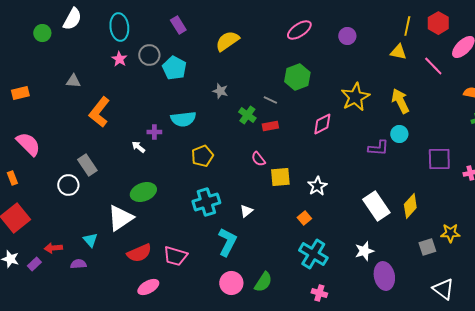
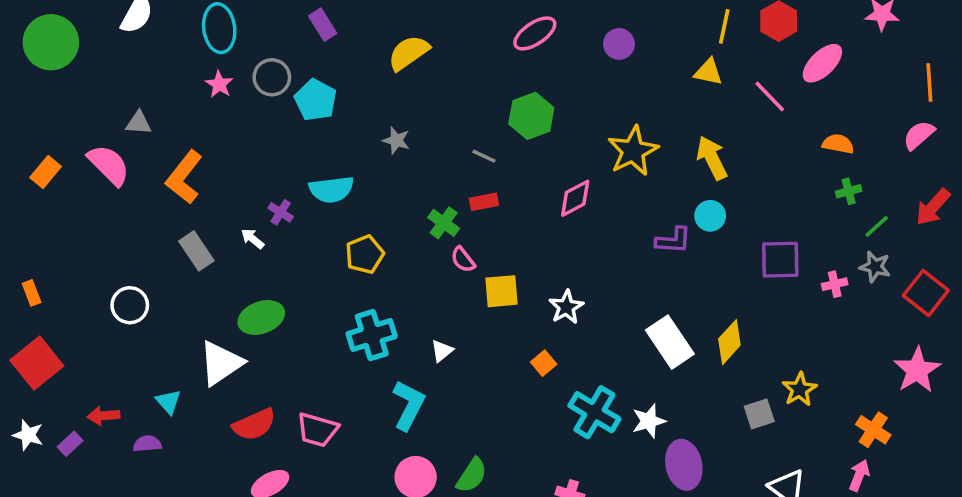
green circle: (42, 33) -> (51, 42), moved, size x1.8
orange rectangle: (20, 93) -> (46, 172), moved, turned -36
green cross: (247, 115) -> (444, 223), moved
purple cross: (154, 132) -> (281, 212), turned 32
pink semicircle: (28, 144) -> (109, 165), moved
gray rectangle: (87, 165) -> (196, 251), moved
yellow star: (450, 233) -> (800, 389), turned -30
cyan cross: (313, 254) -> (594, 412), moved

